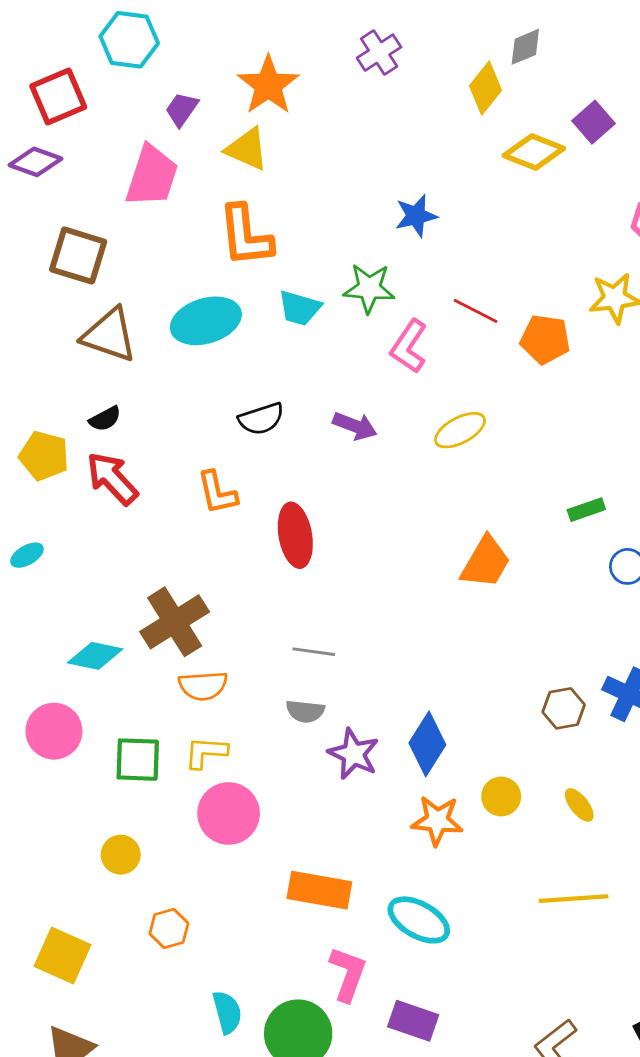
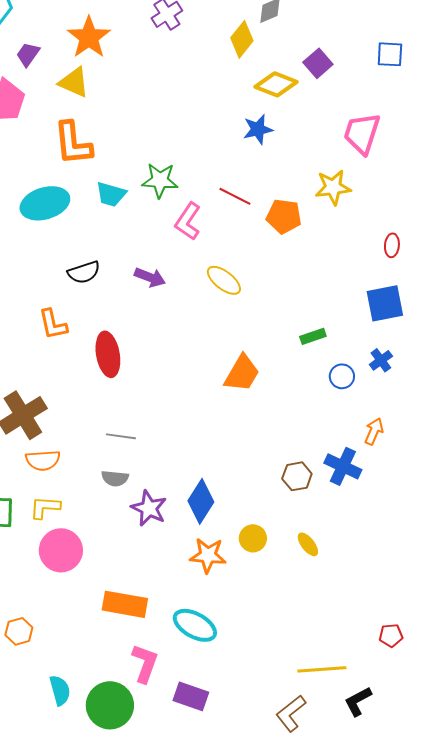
blue star: (416, 216) -> (258, 129), moved
yellow ellipse: (460, 430) -> (224, 280), turned 66
yellow line: (574, 899) -> (322, 669), moved

